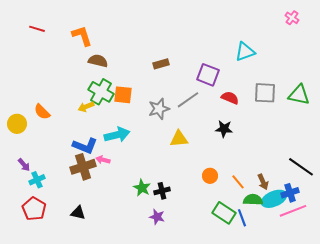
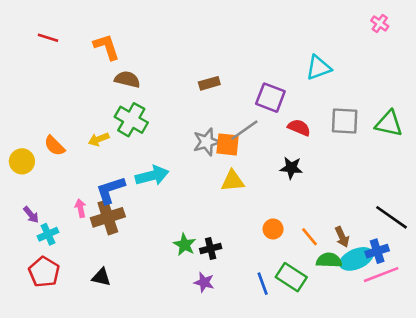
orange square: (123, 95) -> (228, 144), moved
yellow arrow: (86, 107) -> (99, 139), moved
blue L-shape: (85, 146) -> (110, 190), turned 140
pink arrow: (103, 160) -> (80, 208), moved, turned 64
blue line: (242, 218) -> (263, 284), moved

